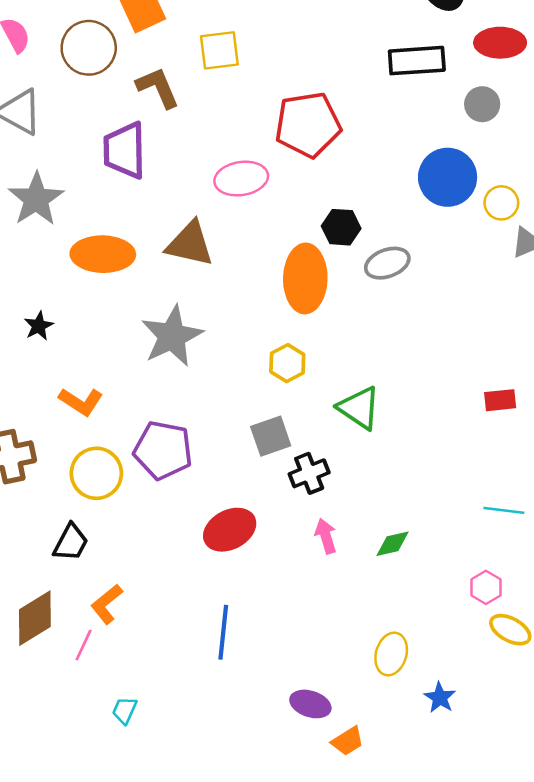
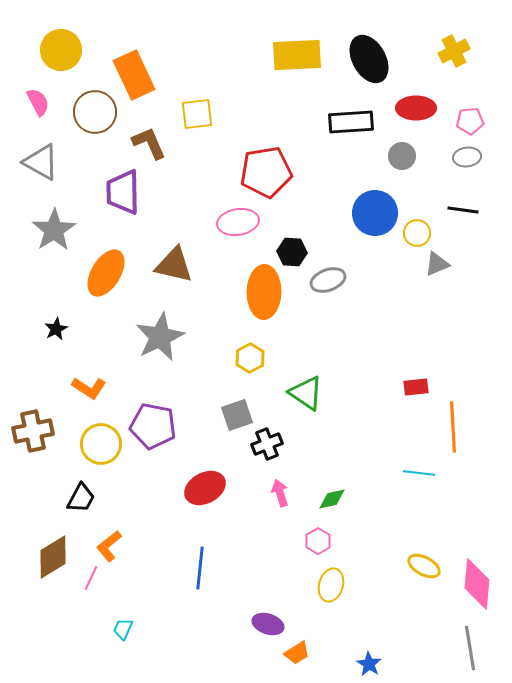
pink ellipse: (241, 179) -> (238, 222), moved
orange ellipse: (103, 254) -> (106, 273), turned -60
pink hexagon: (486, 587) -> (318, 541), moved
blue star: (440, 698) -> (369, 664), moved

